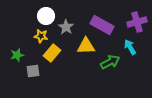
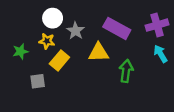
cyan arrow: (130, 47) -> (160, 54), moved
green star: (17, 55) -> (20, 51), moved
green arrow: (110, 62) -> (126, 71), turned -54

